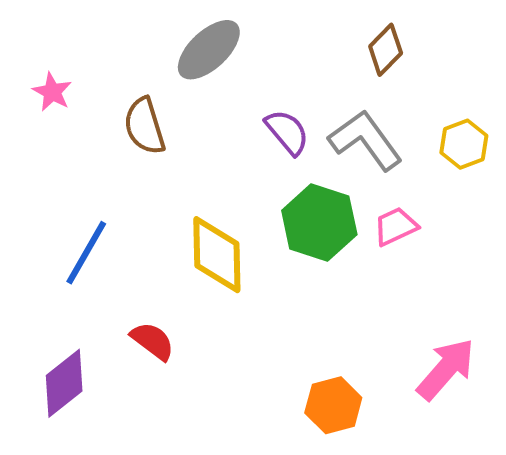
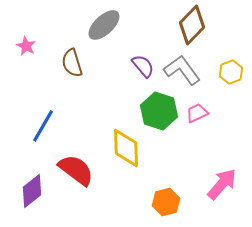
brown diamond: (386, 50) -> (192, 25), size x1.5
yellow diamond: (217, 255) -> (126, 148), moved
red semicircle: (153, 341) -> (76, 170), size x1.6

